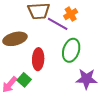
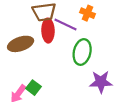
orange cross: (71, 14) -> (87, 13), moved, turned -32
red ellipse: (38, 59) -> (48, 31), moved

